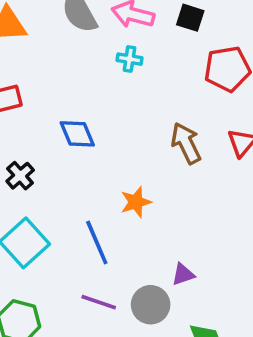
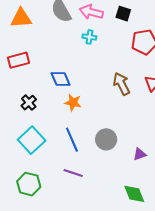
orange star: (136, 202) -> (73, 103), moved, turned 30
purple triangle: (183, 274) -> (140, 154), moved
gray circle: (151, 305) -> (106, 139), moved

